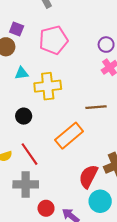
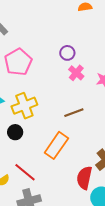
black circle: (24, 116) -> (15, 132), moved

